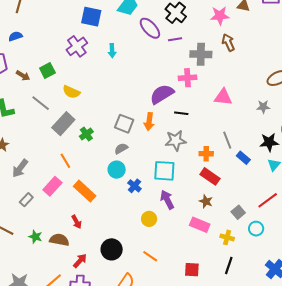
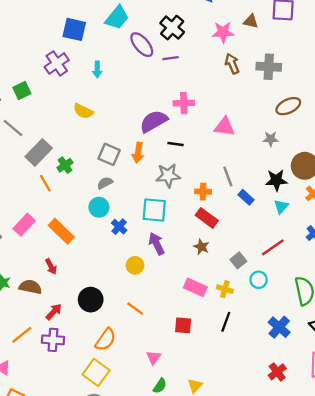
gray cross: (201, 54) -> (269, 67), moved
yellow semicircle: (71, 92) -> (83, 111), moved
orange line: (65, 161) -> (45, 183), moved
pink rectangle: (200, 225) -> (195, 287), moved

